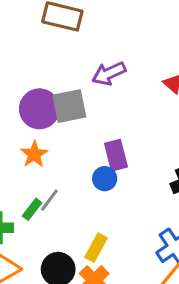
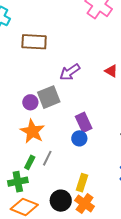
purple circle: (39, 109) -> (30, 102), size x0.6
orange star: (34, 154) -> (32, 131), size x1.4
green rectangle: (32, 209) -> (30, 162), moved

